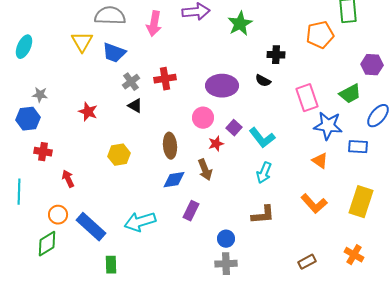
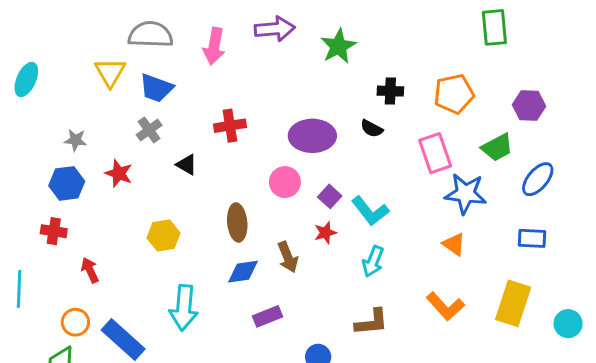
orange pentagon: (320, 35) -> (454, 94), moved
gray cross: (131, 82) -> (149, 130), moved
gray star: (40, 95) -> (75, 140), moved
blue hexagon: (28, 119) -> (67, 183), moved
red star: (216, 144) -> (325, 233), moved
blue rectangle: (358, 147) -> (532, 238), moved
purple rectangle: (191, 211) -> (268, 316), turned 42
cyan arrow: (140, 222) -> (184, 308), moved, turned -68

